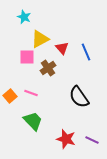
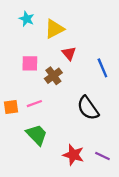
yellow triangle: (40, 39) -> (54, 29), moved
blue line: (86, 52) -> (102, 68), moved
pink line: (31, 93) -> (34, 104), turned -40
orange square: (10, 96) -> (11, 107), turned 32

